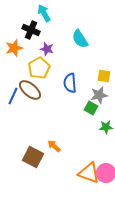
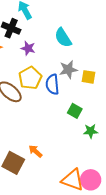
yellow pentagon: (39, 68) -> (30, 78), moved
gray star: (99, 95) -> (68, 70), moved

